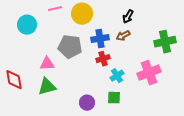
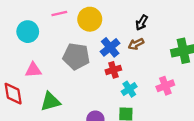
blue cross: (100, 39) -> (110, 47), turned -30
pink triangle: (47, 64) -> (33, 70), moved
pink cross: (149, 73) -> (165, 86), size x0.7

